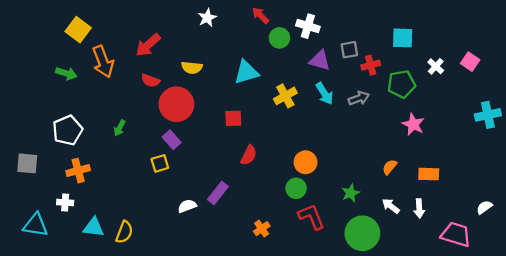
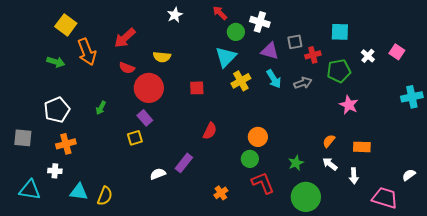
cyan triangle: (246, 72) -> (226, 57), moved, turned -30
red square: (233, 118) -> (197, 88), moved
white arrow: (391, 206) -> (330, 164), moved

